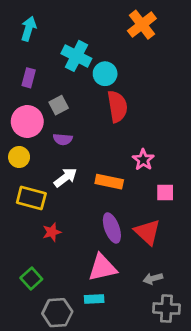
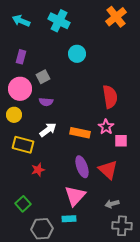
orange cross: (142, 25) -> (116, 17), moved
cyan arrow: (29, 29) -> (21, 21), turned -84
cyan cross: (76, 56) -> (59, 21), moved
red semicircle: (117, 106) -> (110, 97), moved
pink star: (143, 160) -> (106, 127), moved
pink triangle: (102, 268) -> (75, 196), turned -35

